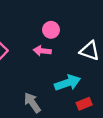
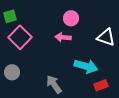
cyan arrow: (68, 83) -> (86, 66), turned 35

